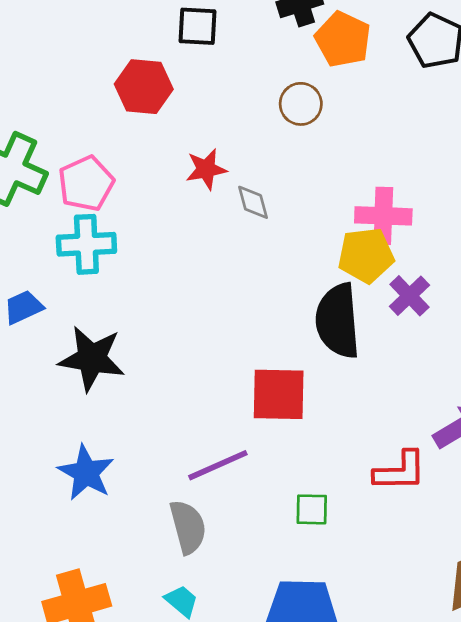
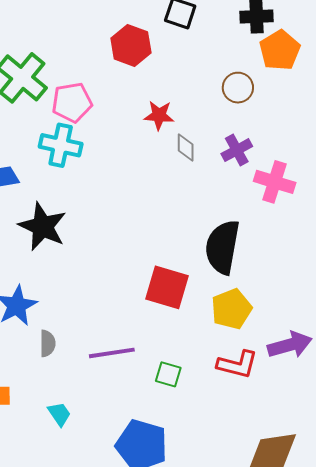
yellow pentagon: (366, 255) -> (232, 309), moved, turned -30
purple cross: (409, 296) -> (237, 150), moved
purple line: (218, 465) -> (112, 353), moved
gray semicircle: (188, 527) -> (47, 343), moved, size x0.7

